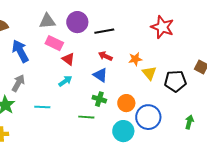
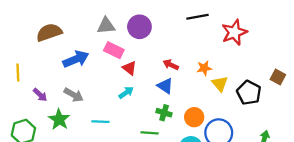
red star: (162, 27) -> (234, 32), turned 30
black line: (104, 31) -> (198, 17), moved
blue arrow: (20, 51) -> (76, 59), turned 95
black pentagon: (175, 81) -> (249, 93), turned 30
gray arrow: (18, 83) -> (74, 95), turned 90

